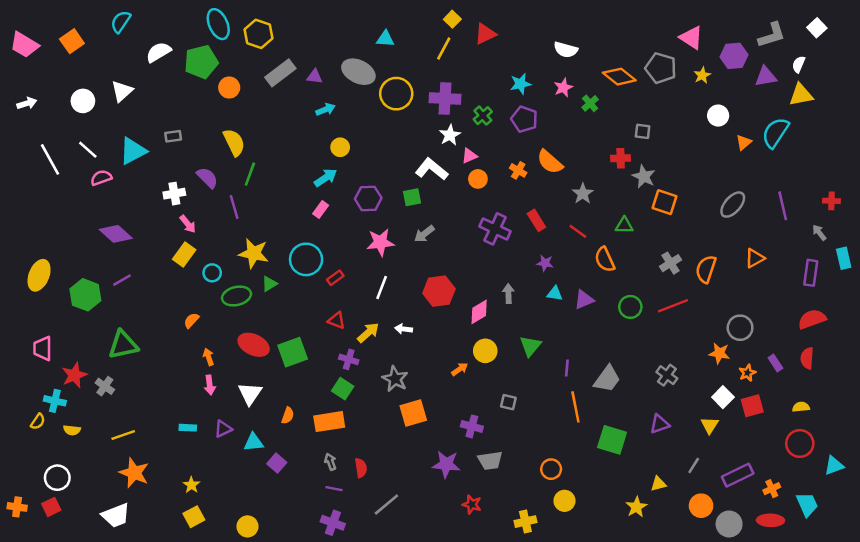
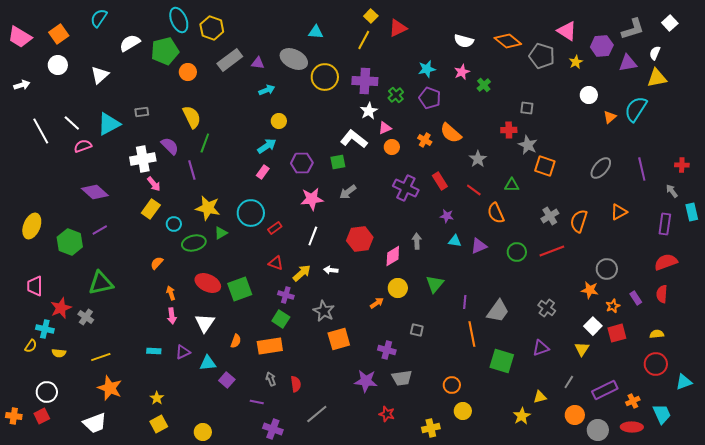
orange diamond: (619, 77) -> (508, 41), moved
white circle: (83, 101) -> (58, 65), moved
white cross: (174, 194) -> (143, 159), size x1.4
purple line: (334, 489) -> (257, 402), moved

